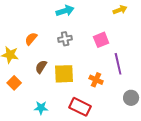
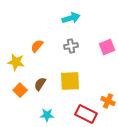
brown semicircle: (41, 67) -> (40, 84), moved
orange cross: (96, 80) -> (108, 101), moved

